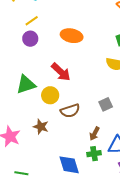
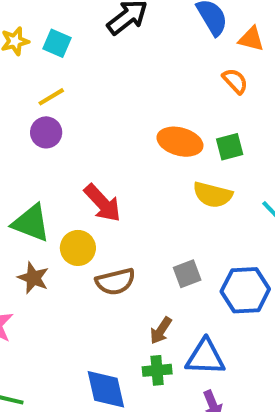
orange ellipse: (72, 36) -> (180, 142), moved
green triangle: (26, 84) -> (31, 223), turned 35
brown star: (41, 127) -> (33, 278), moved

